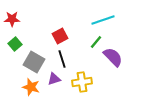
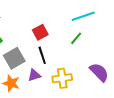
purple semicircle: (113, 57) -> (99, 72), moved
gray square: (34, 62) -> (14, 58), turned 30

